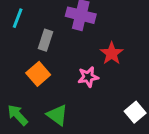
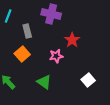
gray rectangle: (46, 40) -> (27, 31), turned -32
green triangle: (57, 115) -> (44, 82), moved

